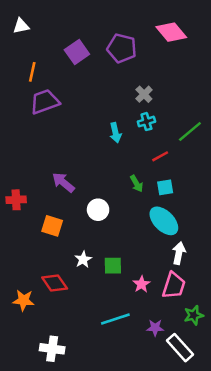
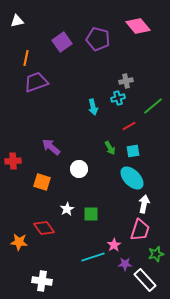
gray cross: (144, 94) -> (126, 81), moved, turned 32
pink star: (142, 284) -> (114, 245), moved

